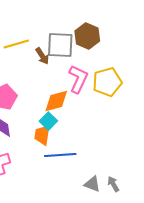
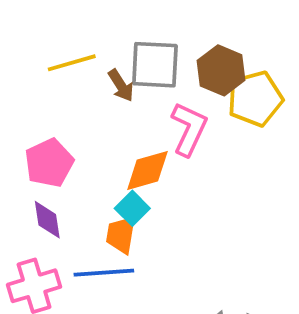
brown hexagon: (87, 36) -> (221, 70), moved
yellow pentagon: (107, 82) -> (255, 99), moved
blue line: (60, 155) -> (104, 273), moved

